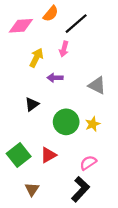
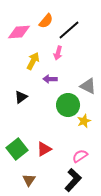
black triangle: (32, 104) -> (21, 97), moved
green circle: (66, 122) -> (68, 105), moved

